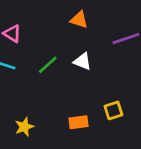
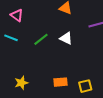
yellow square: (113, 110) -> (85, 86), moved

